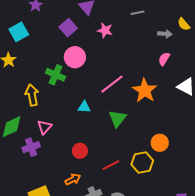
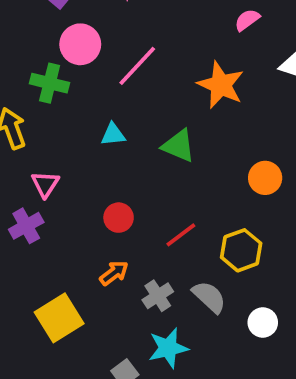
pink semicircle: (164, 59) -> (247, 20), turned 32
pink line: (112, 84) -> (137, 66), moved
green triangle: (117, 119) -> (179, 146), turned -36
yellow hexagon: (142, 163) -> (241, 250), moved

